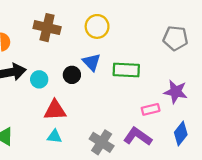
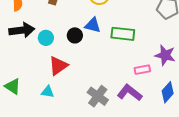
blue triangle: (92, 62) -> (93, 25), turned -36
red triangle: (55, 110) -> (58, 66), turned -35
cyan triangle: (54, 136) -> (48, 92), moved

